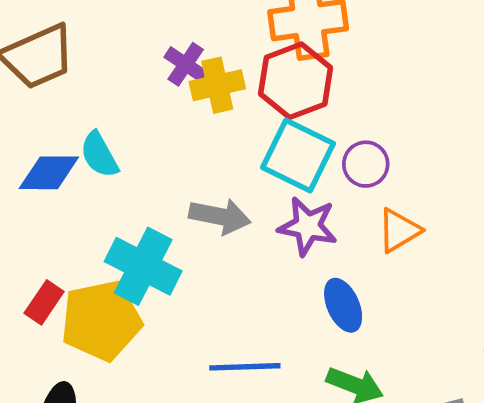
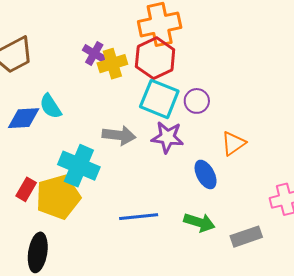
orange triangle: (399, 230) -> (233, 143), moved
blue ellipse: (343, 305) -> (206, 174), moved

